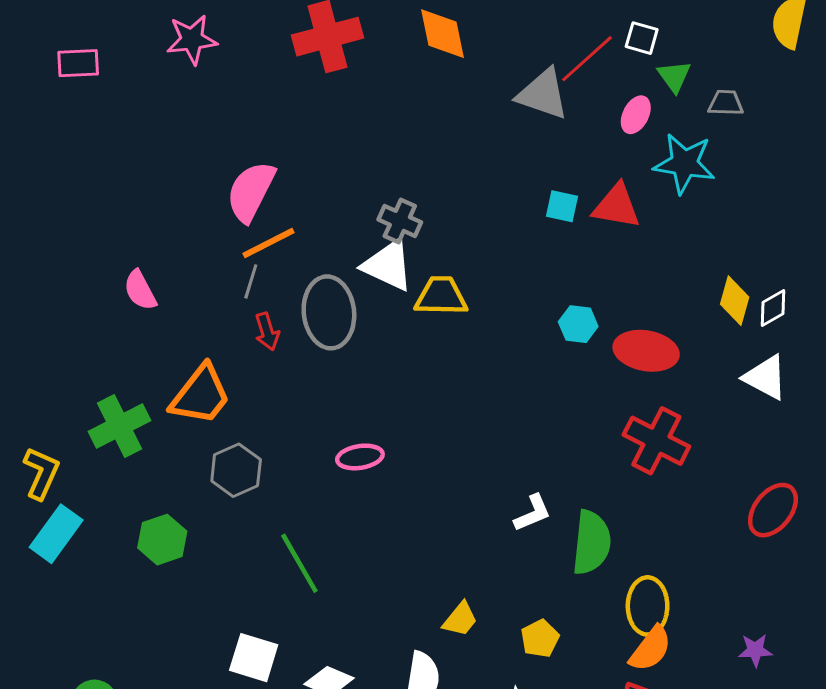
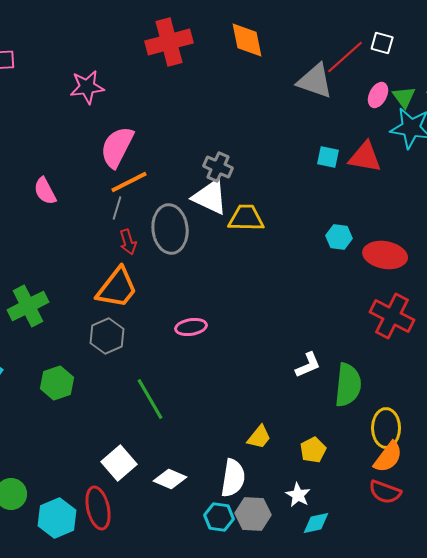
pink star: (192, 40) -> (87, 87), moved
green triangle: (674, 76) -> (404, 97), moved
pink semicircle: (140, 290) -> (45, 191), moved
orange trapezoid: (201, 395) -> (117, 288), moved
white square: (254, 658) -> (119, 463), turned 32

